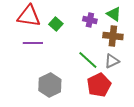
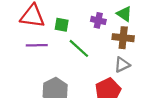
green square: (56, 24) -> (62, 25), turned -32
green line: (88, 60) -> (79, 48), moved

